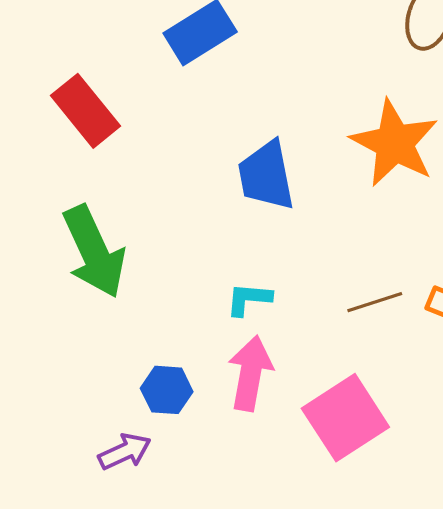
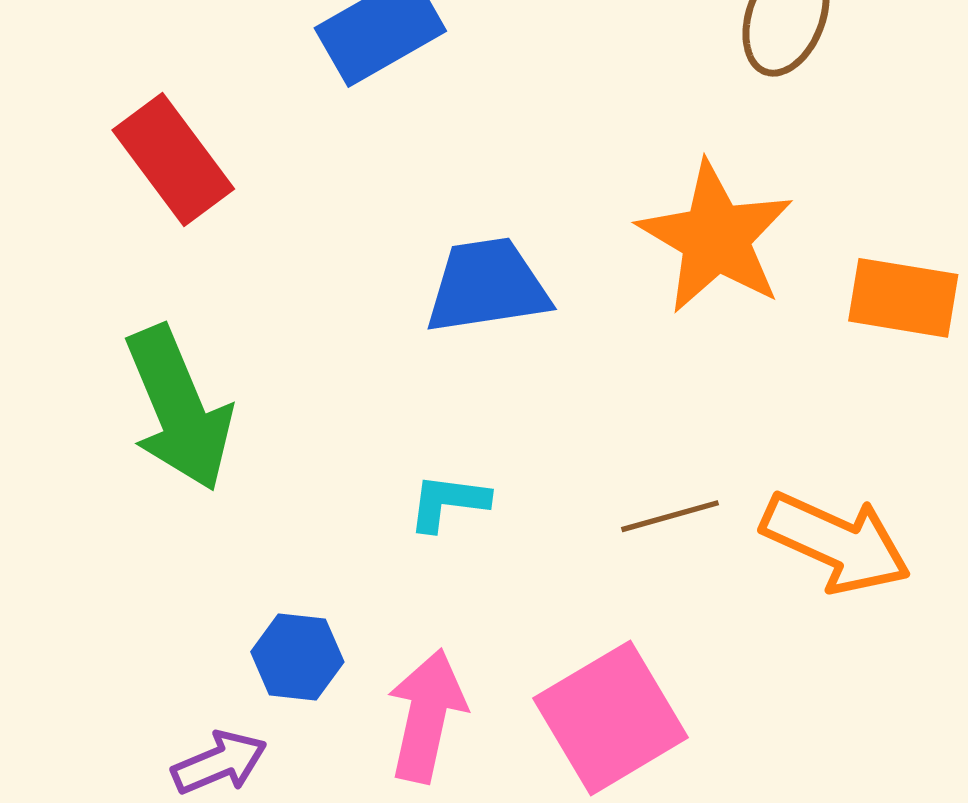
blue trapezoid: (266, 176) -> (487, 286), turned 90
pink arrow: (250, 373) -> (427, 716), moved

